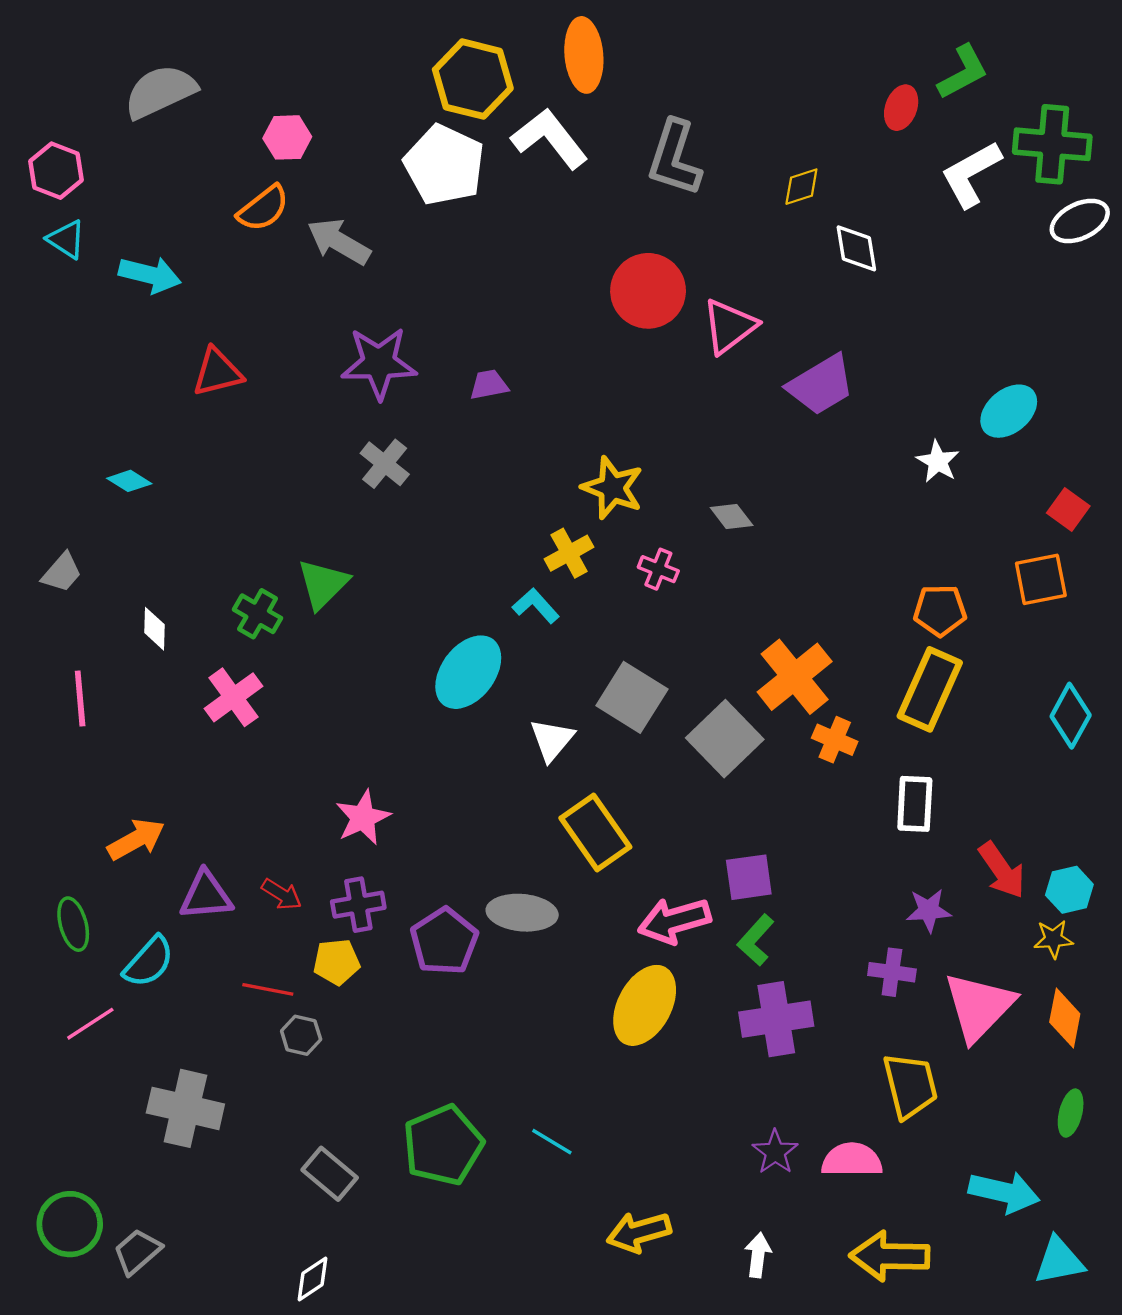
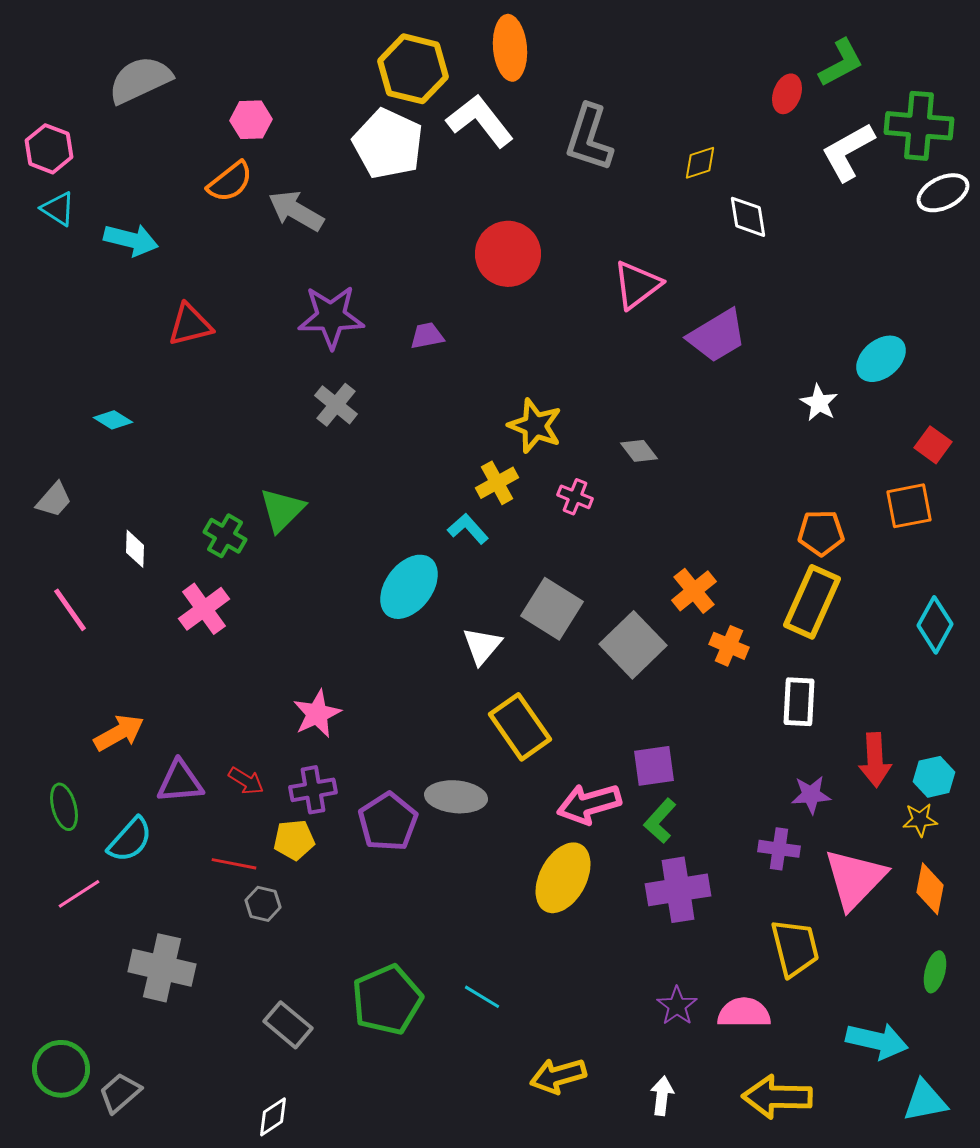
red circle: (648, 291) -> (508, 254), moved
orange cross: (795, 677) -> (694, 591), size x0.7
pink line: (80, 699) -> (70, 610), turned -30
red arrow: (1002, 870) -> (875, 760), turned 32

